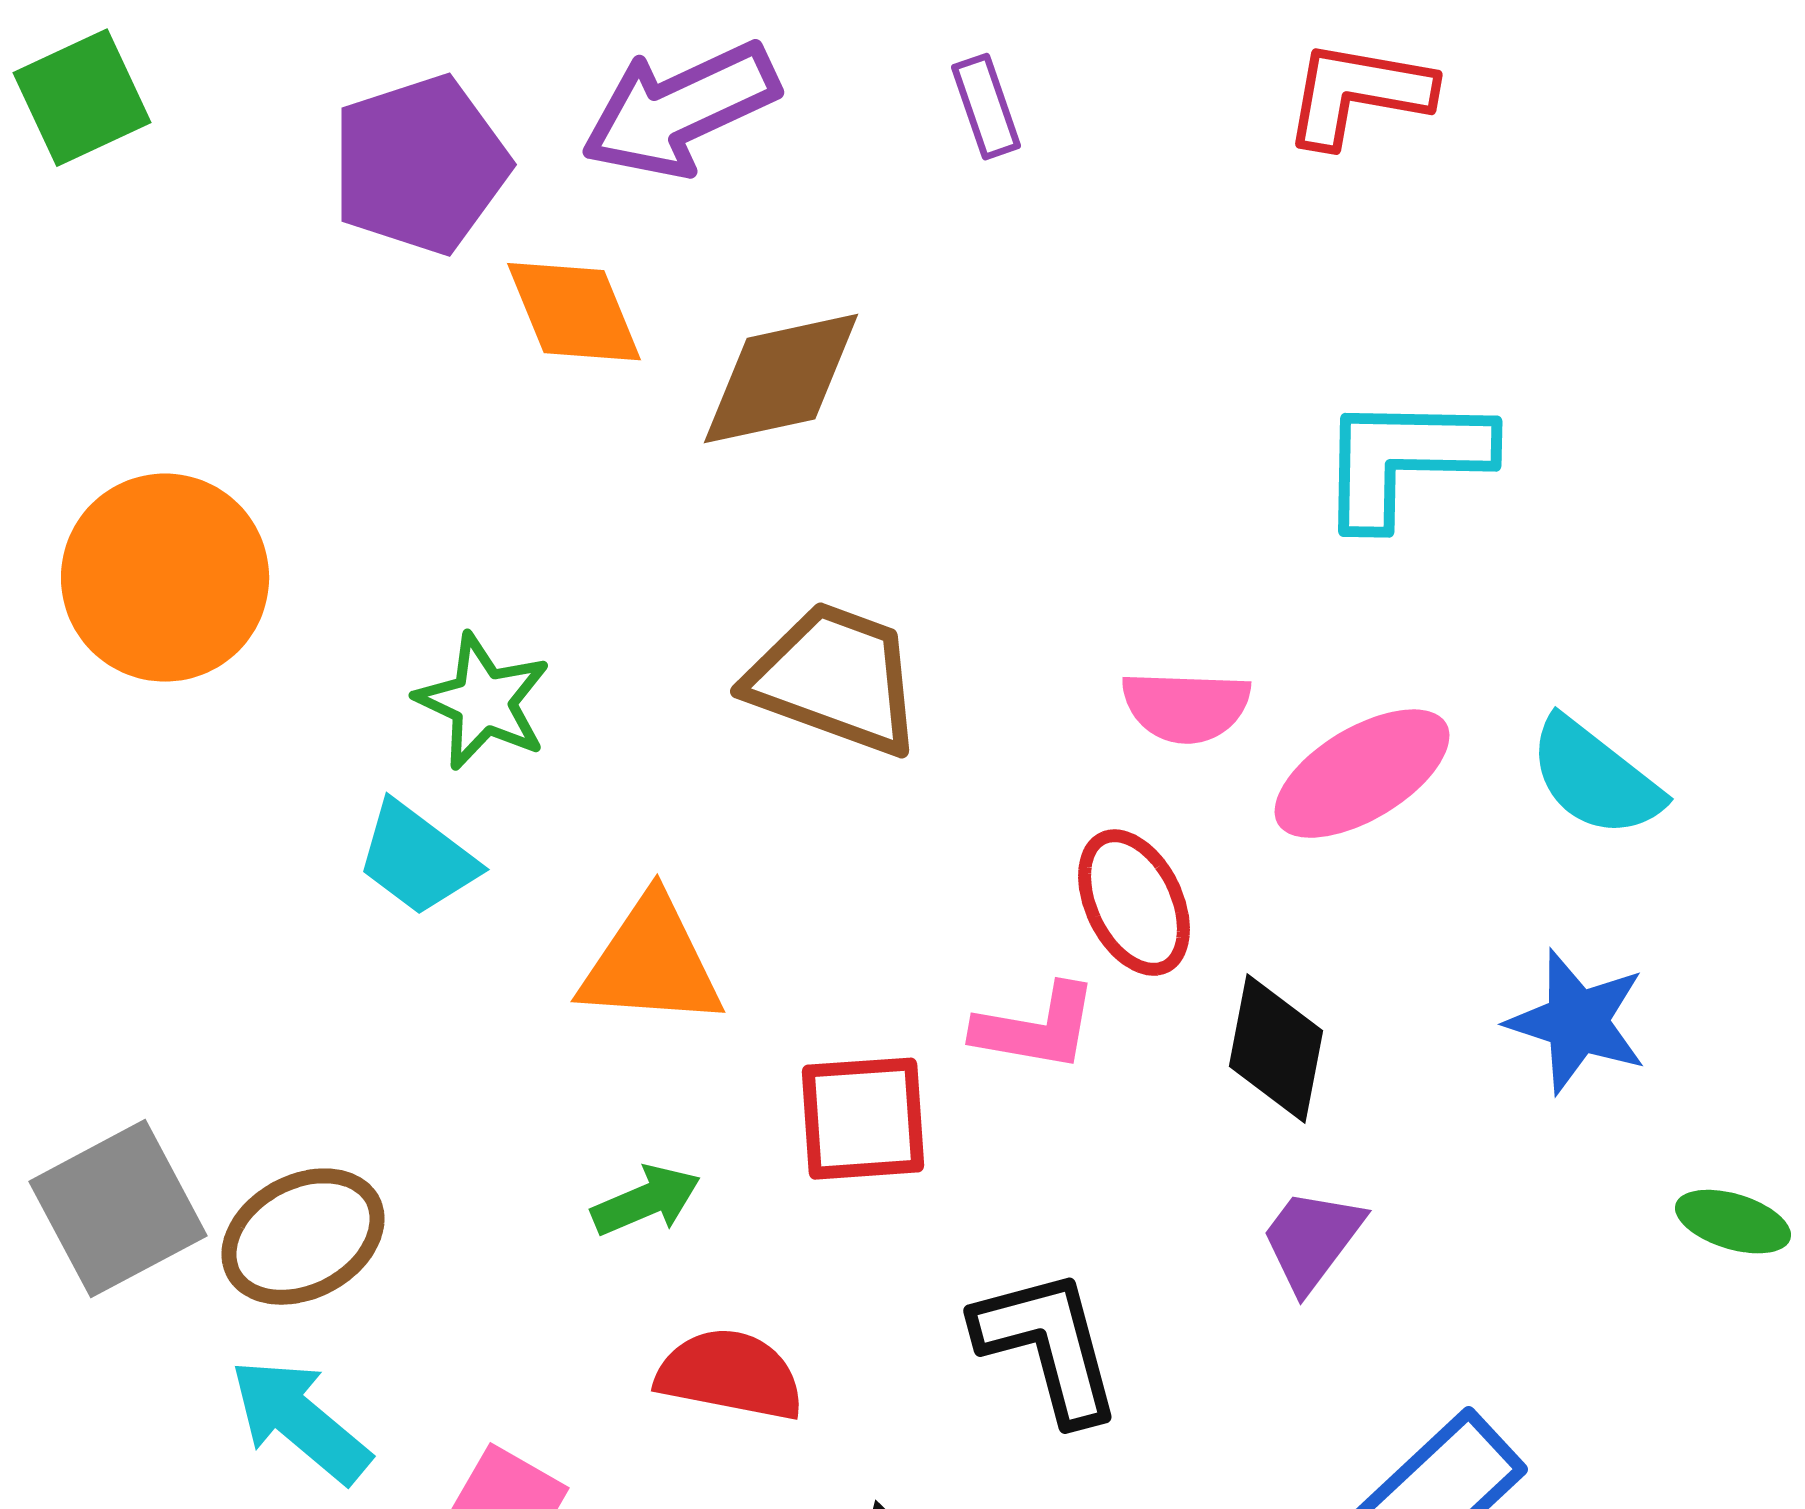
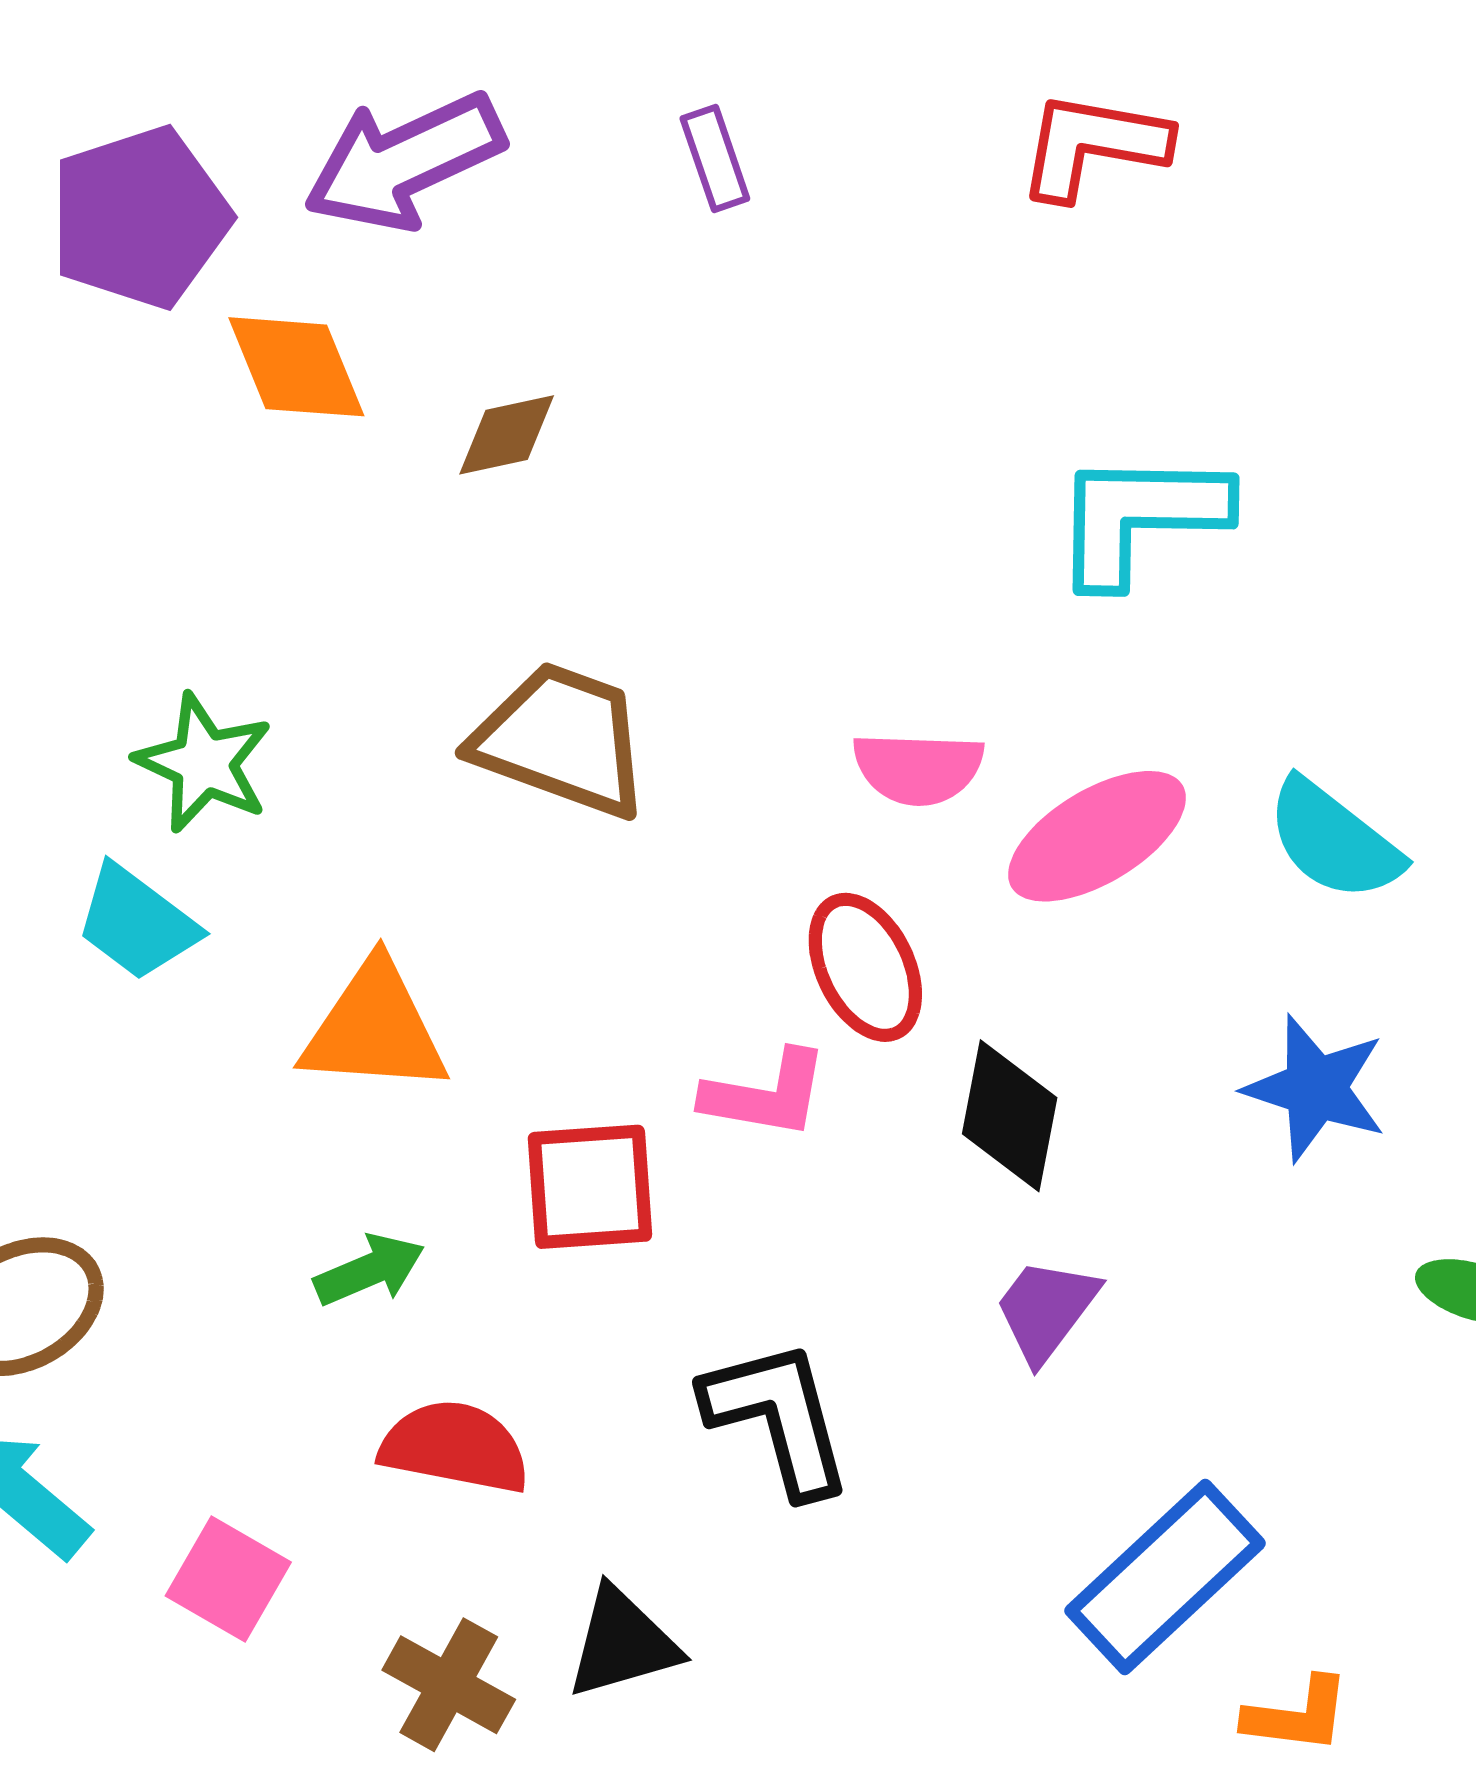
brown diamond: (781, 379) -> (507, 435), size x0.6

